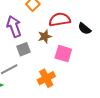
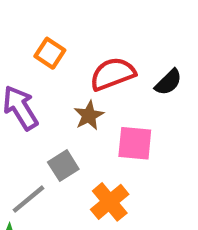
black semicircle: (85, 29) -> (168, 82), turned -72
gray square: (24, 49) -> (63, 166), moved

